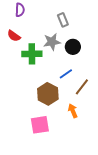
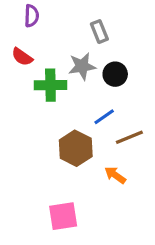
brown line: (82, 87) -> (129, 137), turned 30
orange arrow: (73, 111) -> (115, 175), turned -32
pink square: (40, 125) -> (63, 216), moved

